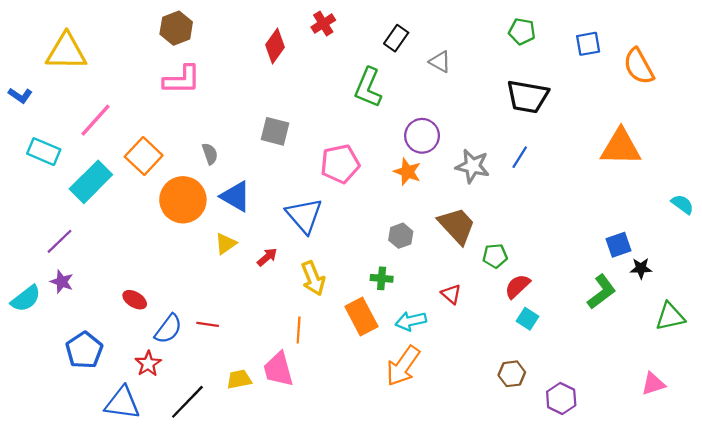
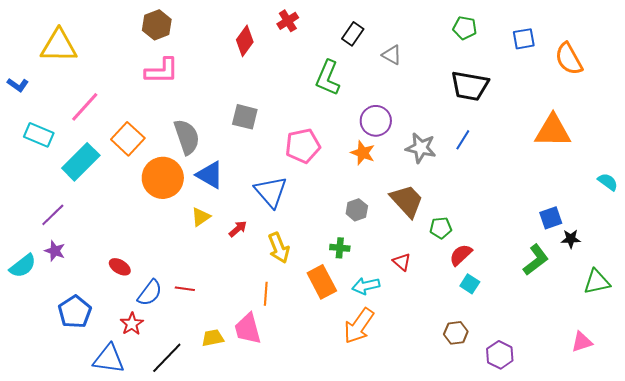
gray semicircle: (210, 154) -> (187, 137), size x1.8

